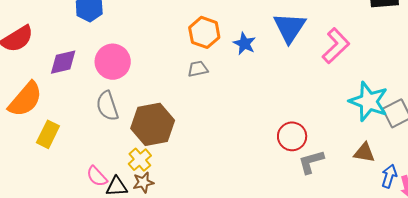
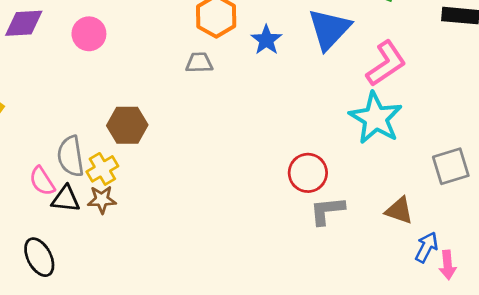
pink circle: (113, 62) -> (89, 34), size x0.7
cyan star: (369, 101) -> (376, 118), moved
gray semicircle: (107, 106) -> (71, 156), moved
brown hexagon: (153, 124) -> (127, 125), size x0.7

